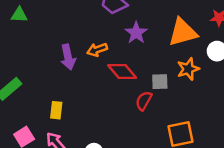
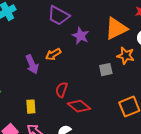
orange star: (188, 69) -> (126, 56), turned -30
red diamond: (122, 71) -> (79, 106), moved
red semicircle: (144, 101) -> (61, 90), moved

